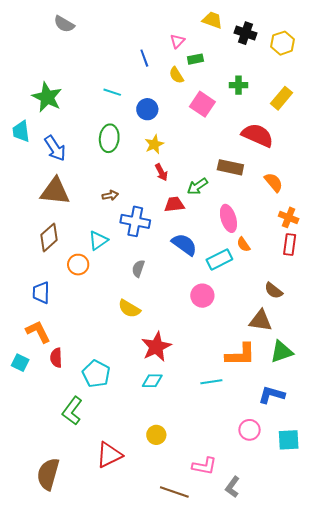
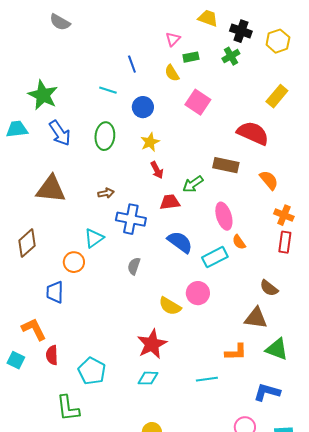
blue line: (144, 58) -> (132, 64), moved
green cross: (238, 85) -> (231, 56), moved, turned -30
cyan trapezoid: (21, 131) -> (17, 129), turned 90
blue arrow: (55, 148) -> (60, 133), moved
brown diamond: (49, 237) -> (27, 243), moved
blue trapezoid: (41, 293) -> (55, 292), moved
yellow semicircle: (129, 309) -> (170, 306), moved
green triangle: (282, 352) -> (277, 349), turned 40
orange L-shape: (240, 355) -> (236, 352), size x0.7
green L-shape: (72, 411) -> (68, 408), turned -44

